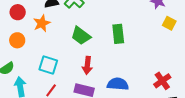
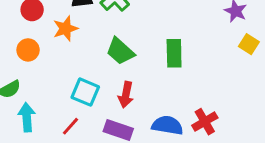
cyan square: (48, 65) -> (85, 92), moved
red cross: (162, 81) -> (205, 122), moved

